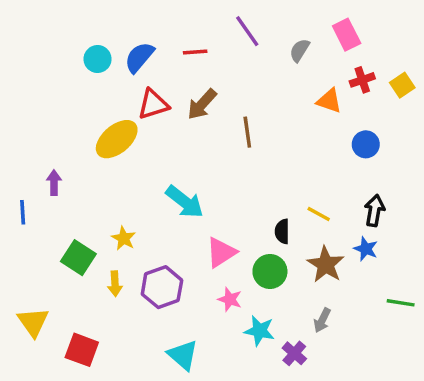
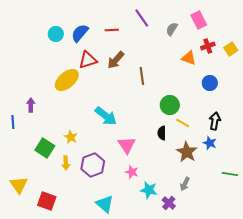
pink triangle: (221, 252) -> (127, 145), turned -30
green circle: (270, 271) -> (170, 105), moved

